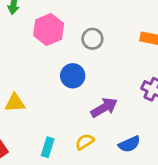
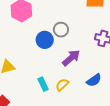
gray circle: (92, 39) -> (61, 30), moved
cyan rectangle: (48, 147) -> (43, 84), moved, turned -32

